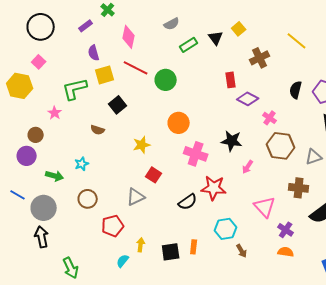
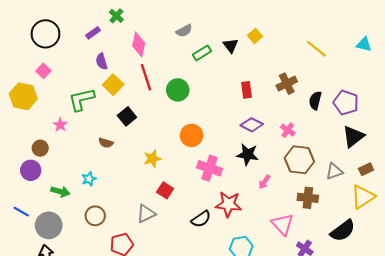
brown cross: (260, 58) -> (287, 84), moved
red line: (136, 68) -> (146, 77), turned 45
yellow square: (105, 75) -> (113, 85), turned -30
purple diamond: (248, 99) -> (252, 125), moved
brown cross: (299, 188) -> (308, 198), moved

